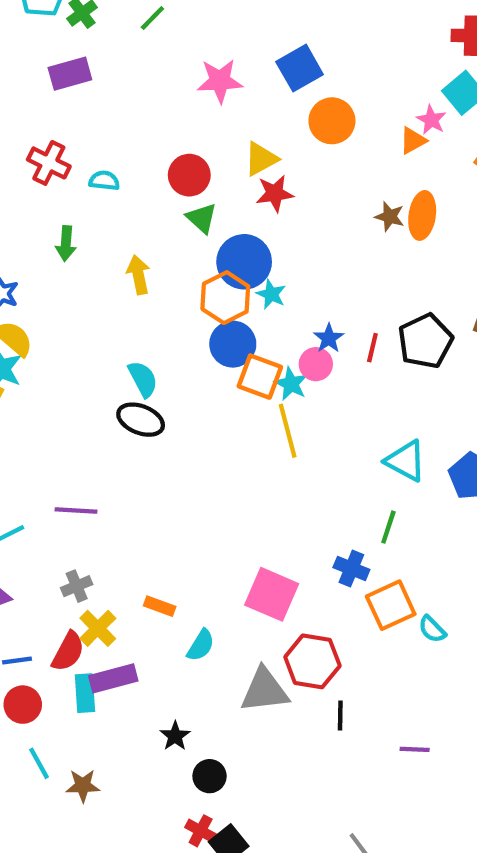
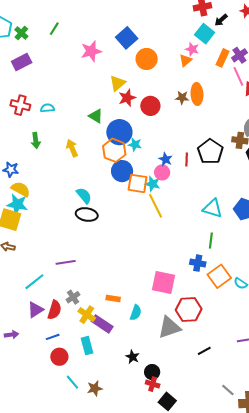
red circle: (189, 175) -> (150, 106), moved
red semicircle: (68, 652) -> (55, 310), moved
purple rectangle: (113, 678) -> (102, 324), moved, turned 60
black line: (340, 716) -> (204, 351), moved, turned 72
red cross: (201, 831) -> (153, 384), moved

